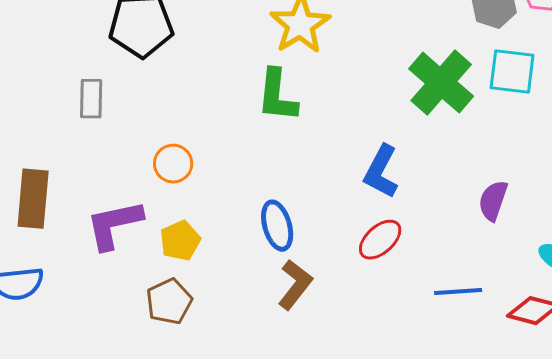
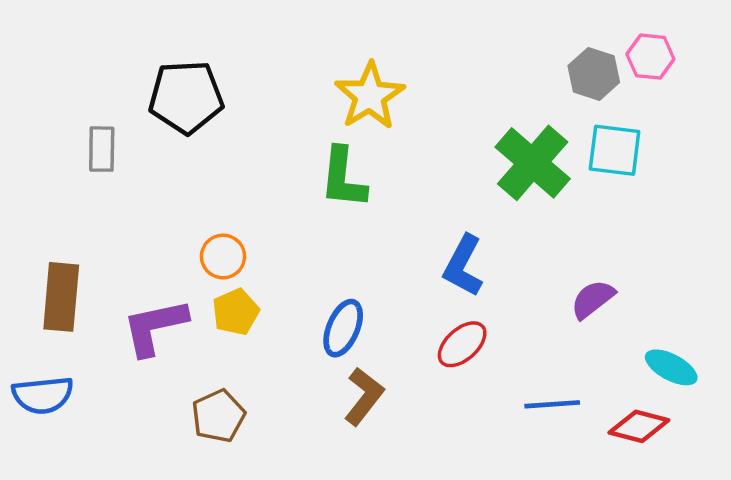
gray rectangle: (91, 99) -> (102, 149), moved
purple semicircle: (493, 201) -> (593, 299), turned 33
blue ellipse: (277, 226) -> (343, 328), turned 39
yellow pentagon: (180, 241) -> (236, 312), moved

